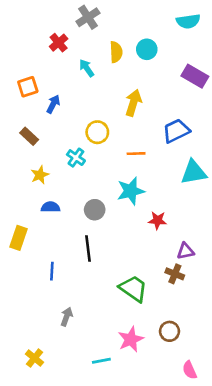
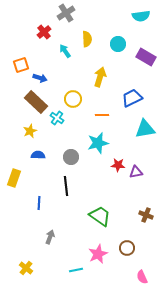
cyan circle: (147, 49) -> (118, 44), moved
blue arrow: (53, 104) -> (40, 78), turned 80
brown rectangle: (29, 136) -> (36, 102), moved, size x1.6
purple triangle: (186, 251) -> (136, 172), moved
brown cross: (175, 274) -> (146, 215), moved

